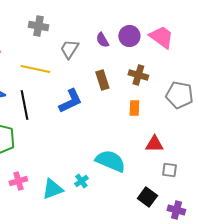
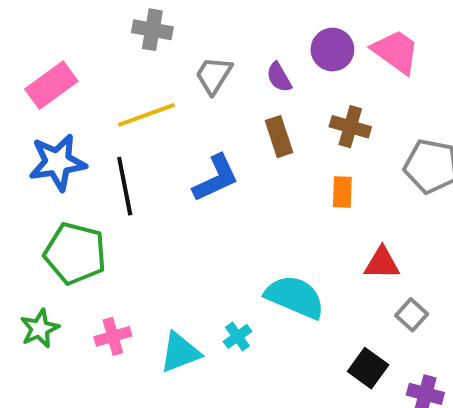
purple semicircle: (102, 40) -> (279, 77), moved
yellow line: (35, 69) -> (146, 115), turned -32
gray square: (169, 170) -> (412, 315), turned 35

